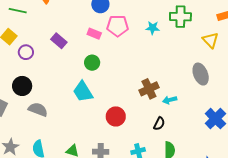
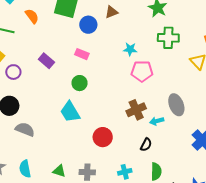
pink pentagon: (118, 26) -> (142, 71), moved
cyan star: (153, 28) -> (130, 49), moved
gray ellipse: (201, 74) -> (176, 105), moved

